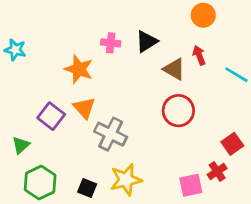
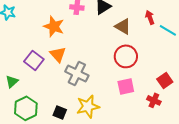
red arrow: (199, 55) -> (150, 17), moved
red cross: (217, 171) -> (154, 100), turned -32
pink square: (191, 185) -> (126, 86), moved

